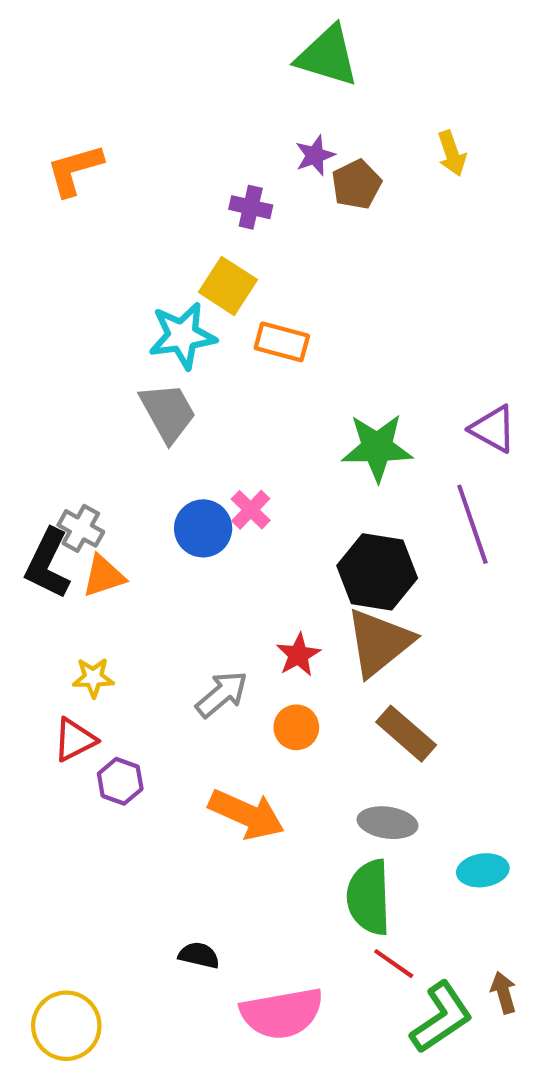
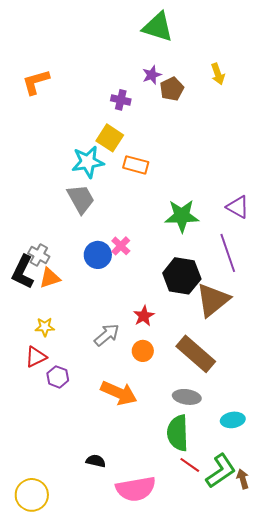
brown triangle: (379, 642) -> (213, 300), moved
brown rectangle: (406, 734) -> (196, 354), size x1.4
green L-shape: (441, 1017) -> (221, 471), moved

